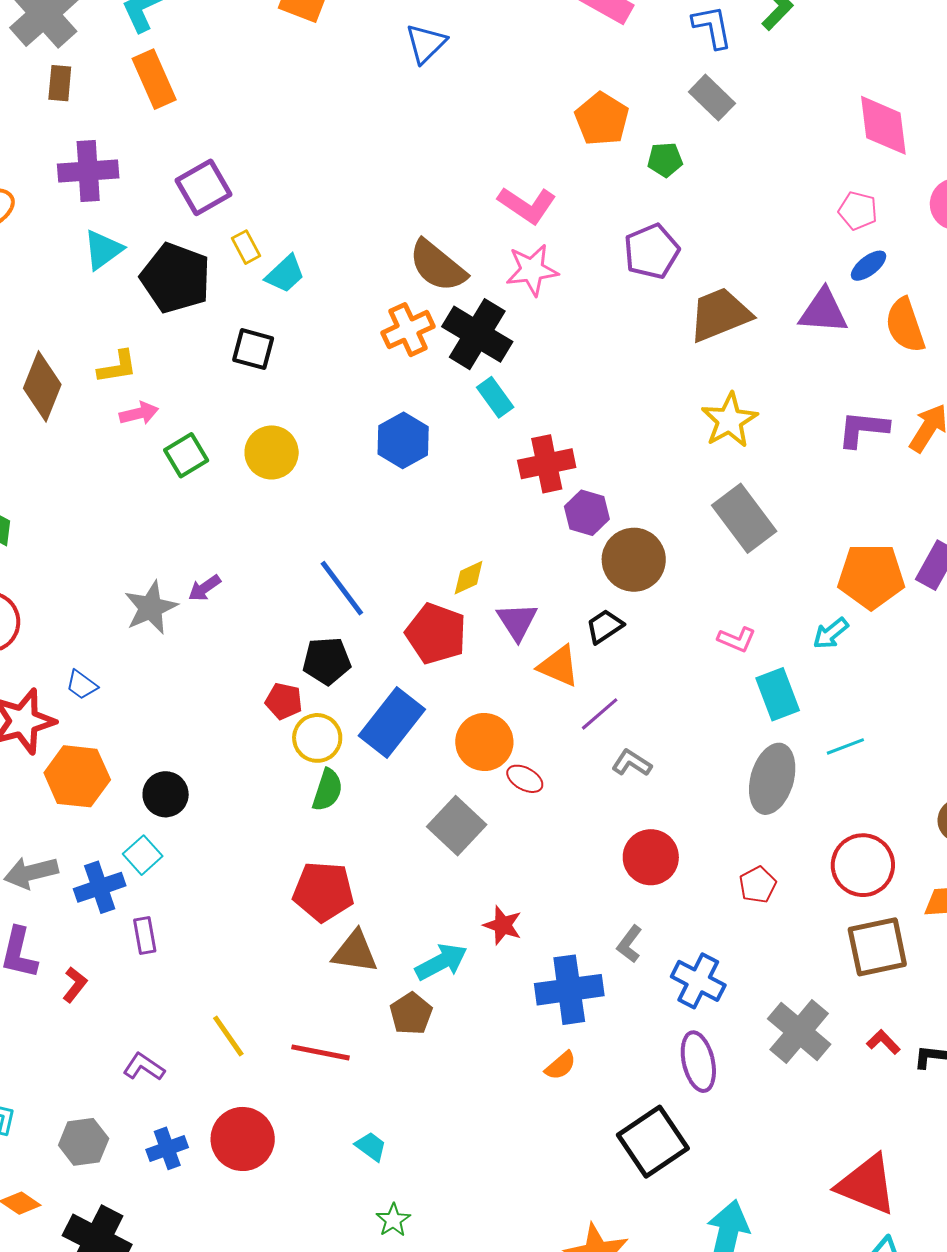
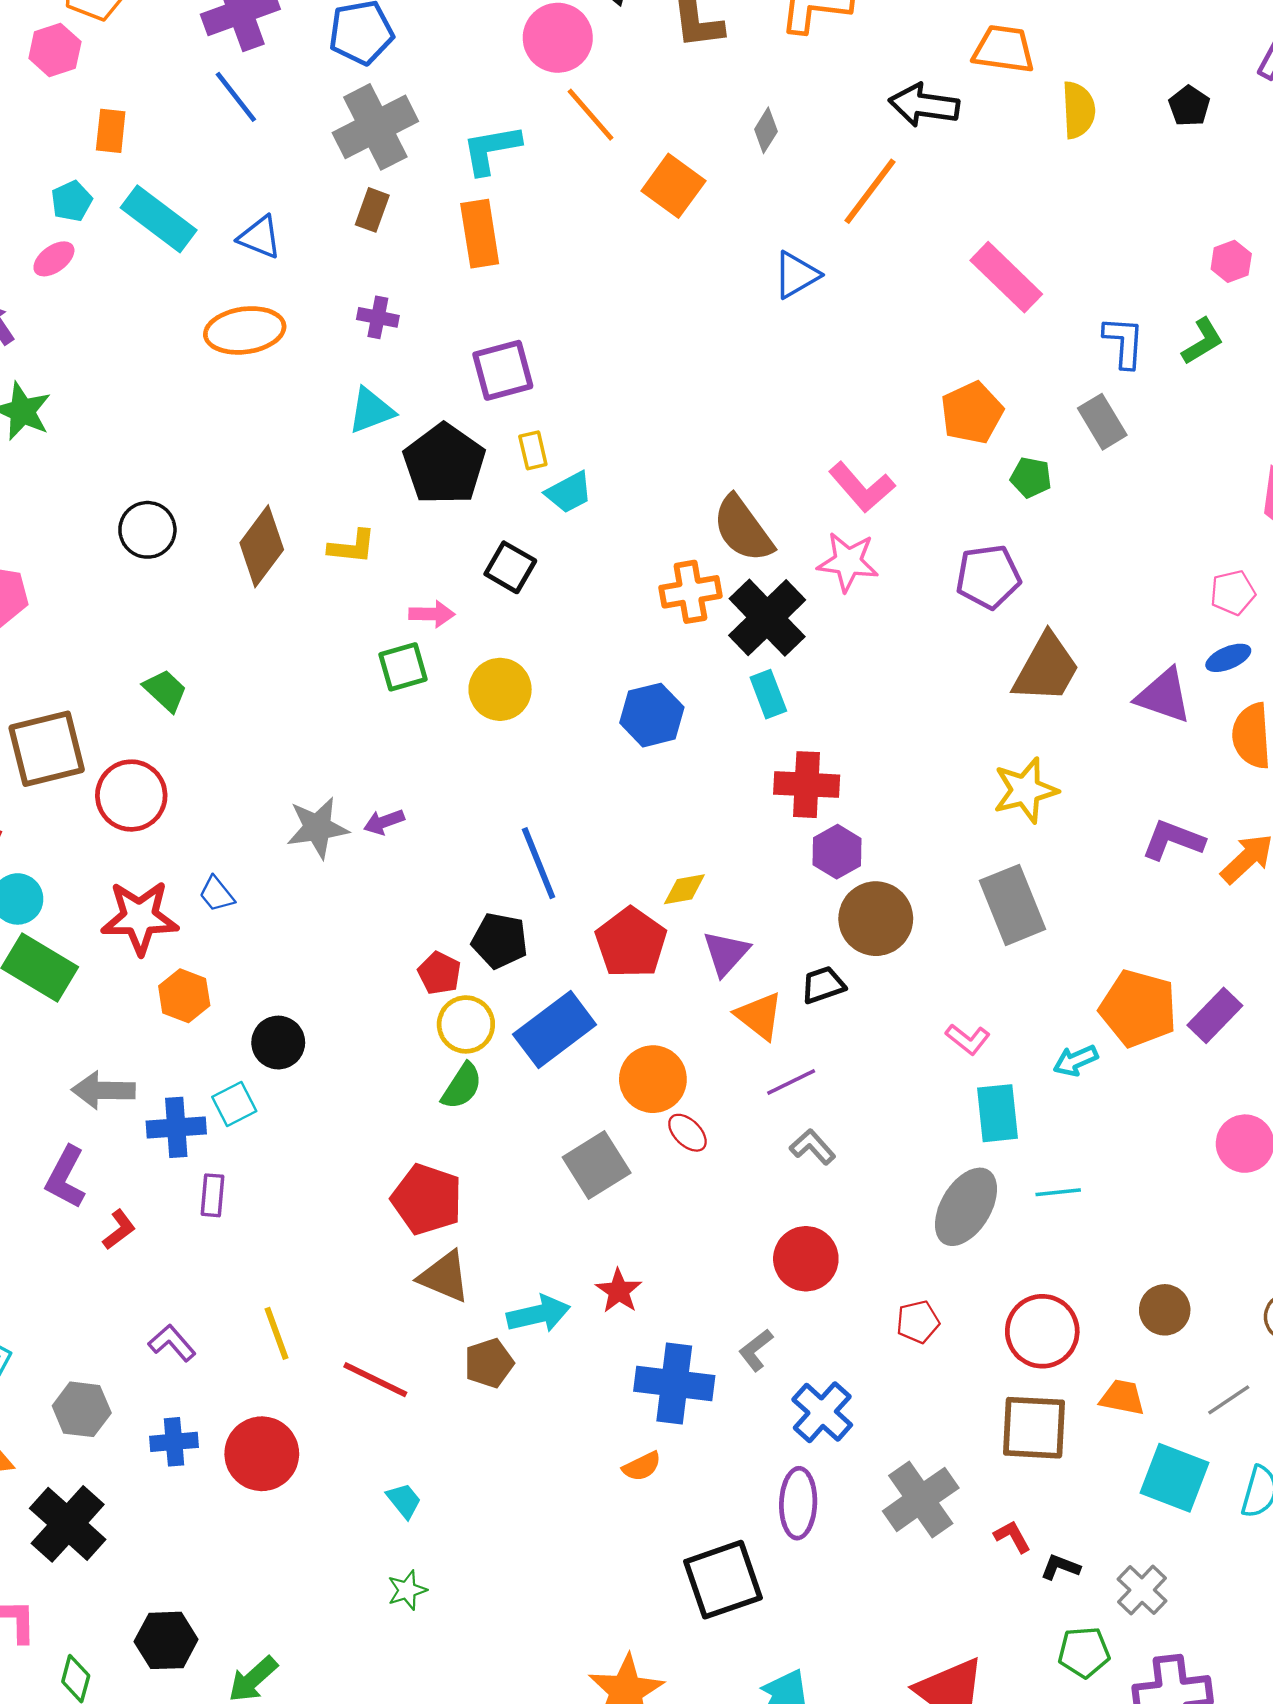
purple cross: (88, 171) -> (378, 317), size x0.6
pink pentagon: (858, 211) -> (1233, 593), turned 30
brown trapezoid: (720, 315) -> (1046, 668), turned 126
pink arrow: (139, 413) -> (432, 614), moved
orange hexagon: (77, 776) -> (184, 996), size x0.7

